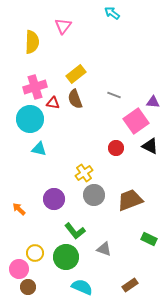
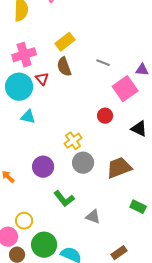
red triangle: (53, 103) -> (42, 79), moved, turned 40
black triangle: (150, 146) -> (139, 129), moved
green circle: (66, 257) -> (44, 245), moved

